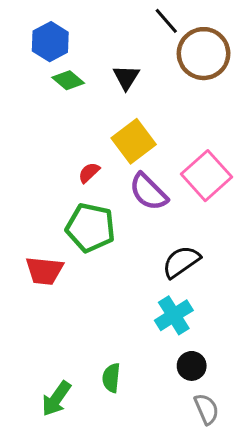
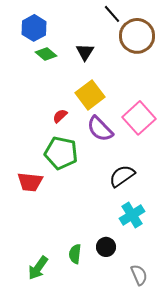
cyan cross: (174, 315) -> (132, 215), moved
black circle: (192, 366) -> (106, 247), moved

